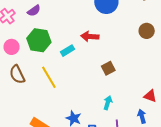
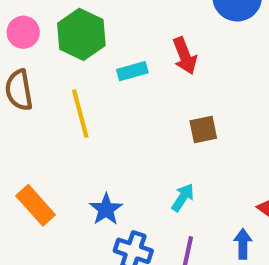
red arrow: (90, 36) -> (185, 56), turned -132

